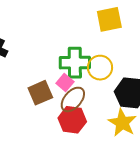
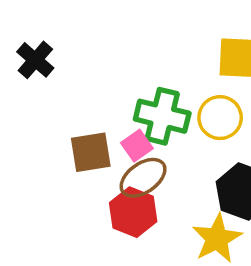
yellow circle: (100, 68) -> (220, 118), moved

